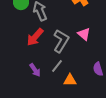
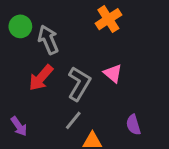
purple arrow: (35, 70) -> (19, 126), moved

